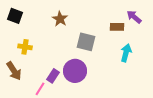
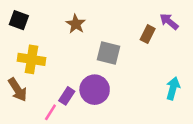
brown rectangle: (117, 27) -> (148, 34), turned -64
yellow cross: (25, 47) -> (32, 59), size x1.5
cyan arrow: (126, 53) -> (173, 88), moved

